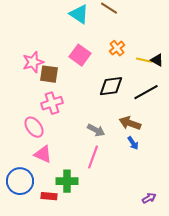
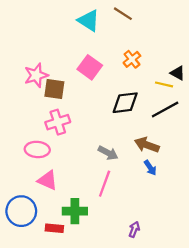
yellow line: (144, 60) -> (164, 84), moved
pink ellipse: (34, 127) -> (37, 149), turned -50
purple arrow: (149, 198) -> (134, 229), moved, turned -40

